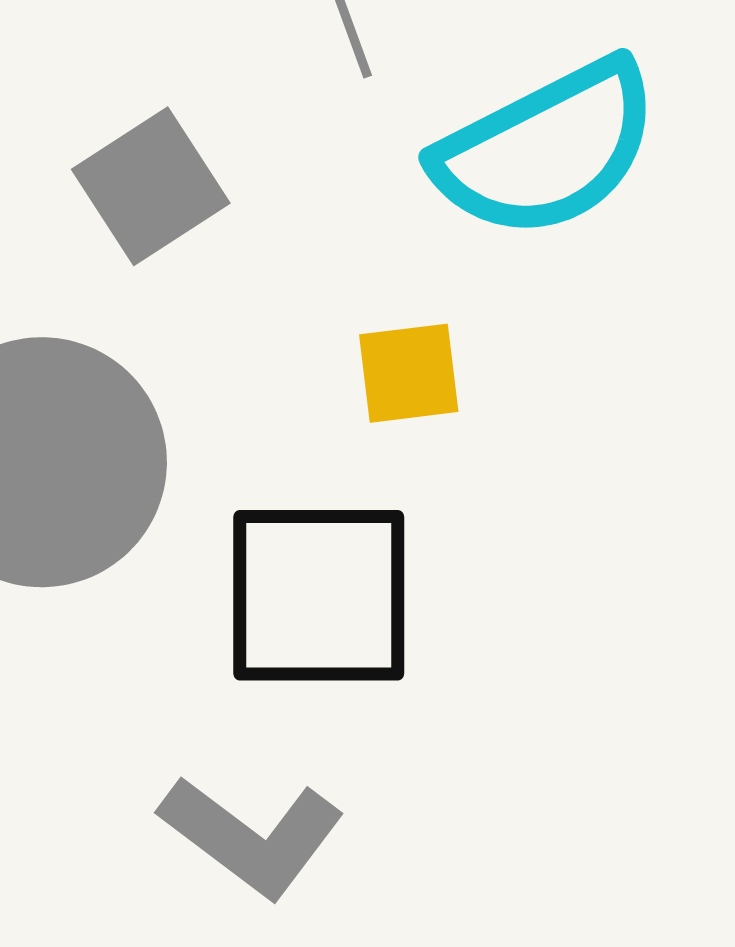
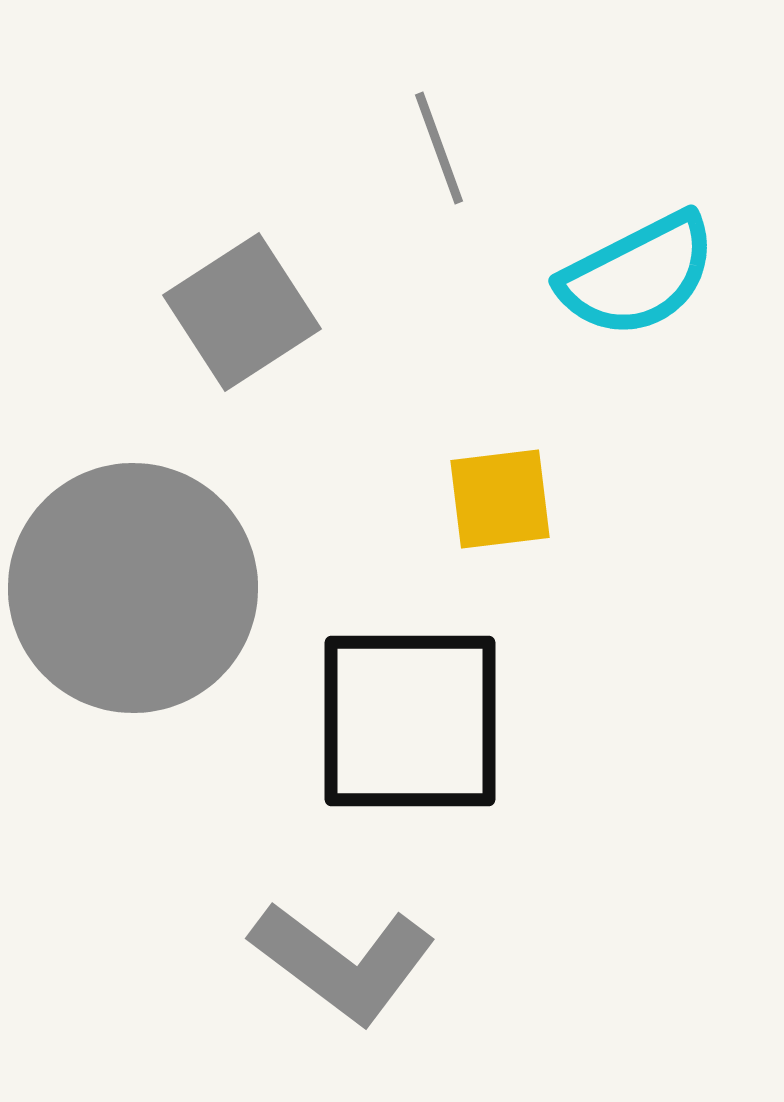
cyan semicircle: (547, 149) -> (638, 275), size x0.7

